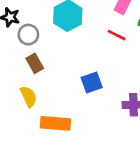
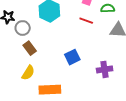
yellow semicircle: (29, 97) -> (28, 73), turned 63

